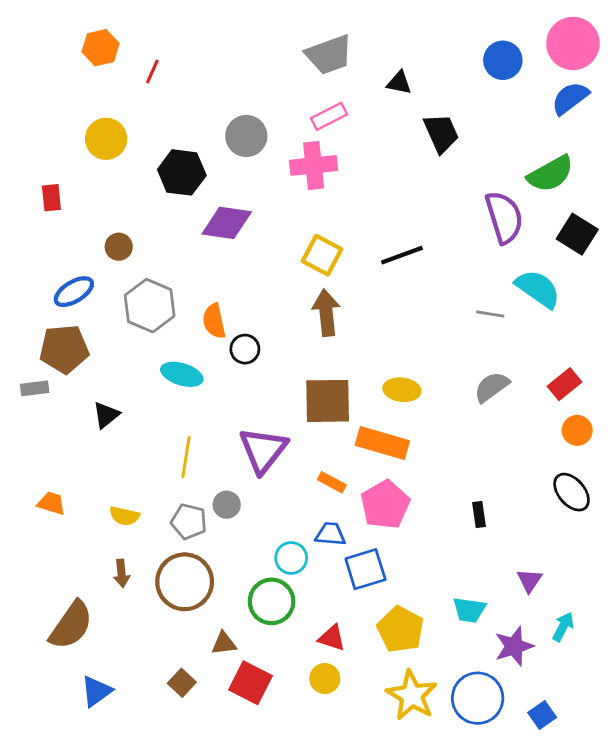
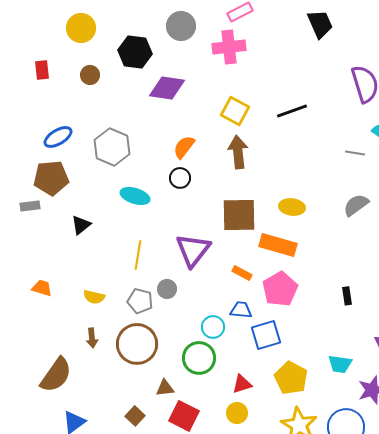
brown circle: (119, 247) -> (90, 75), moved
orange semicircle: (214, 321) -> (184, 147), moved, turned 50
red triangle: (332, 638) -> (242, 384), turned -35

